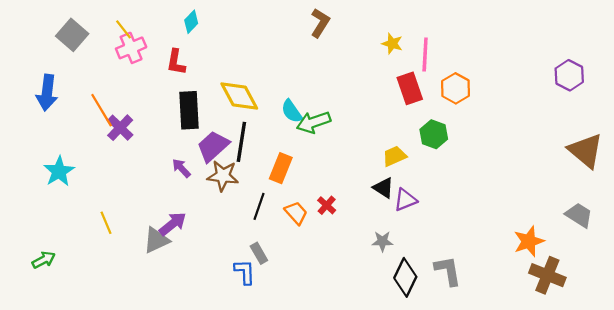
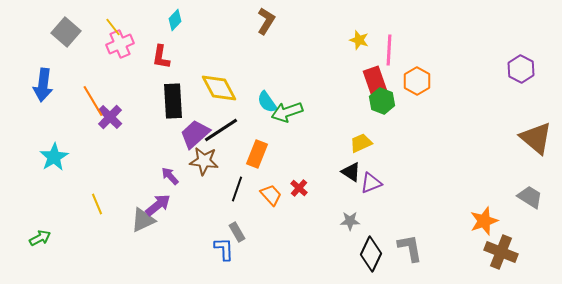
brown L-shape: (320, 23) -> (266, 21), moved
green hexagon: (434, 134) -> (382, 101), moved
black line: (241, 142) -> (221, 130), turned 48
purple arrow: (181, 168) -> (170, 176), moved

